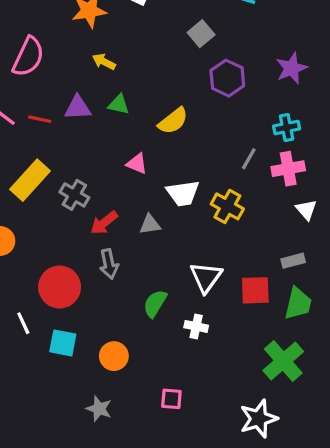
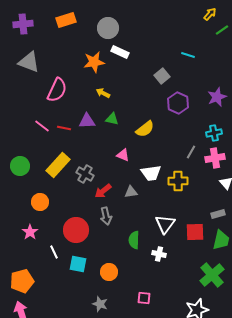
yellow cross: (227, 206) -> (178, 181), turned -30
green semicircle: (155, 303) -> (134, 240), turned -30

